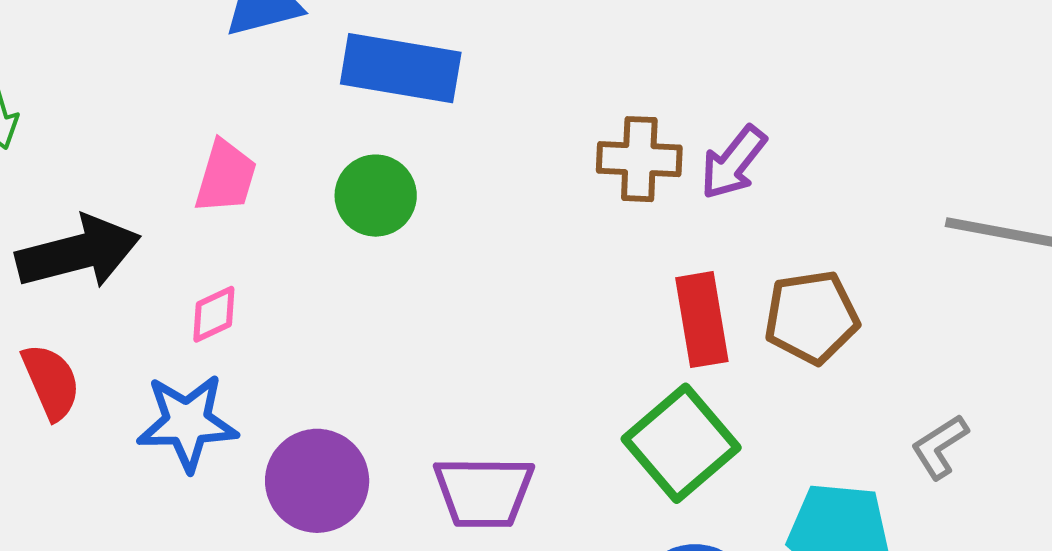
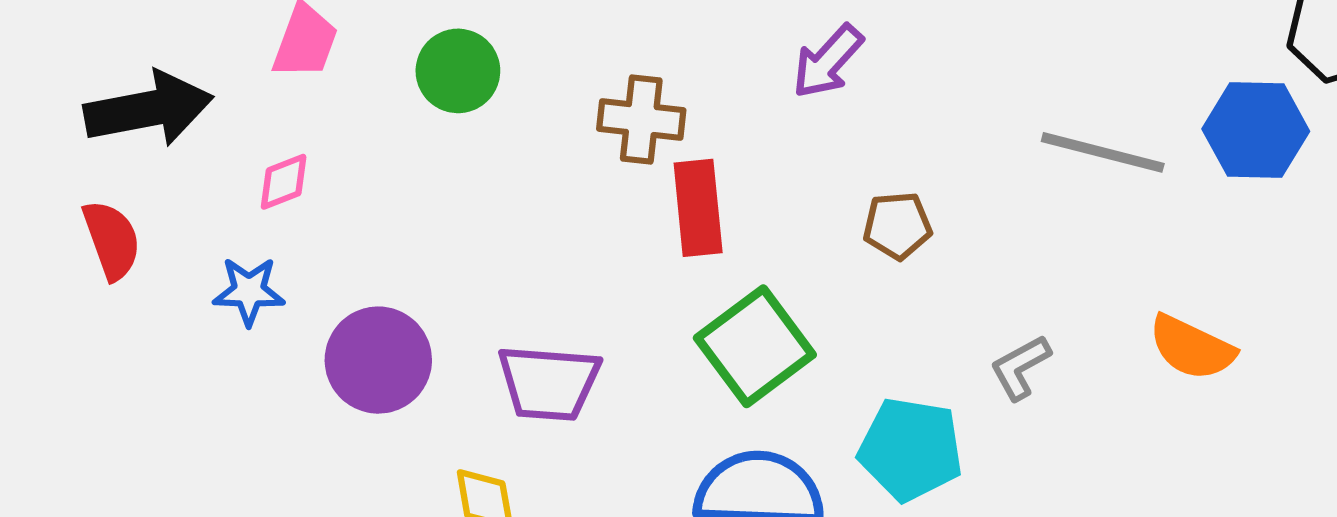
brown cross: (639, 159) -> (641, 120), moved
brown pentagon: (811, 317) -> (897, 226), size x0.7
red rectangle: (702, 320) -> (698, 208), moved
blue star: (187, 422) -> (249, 291), size x0.7

